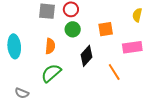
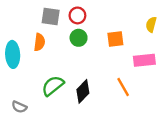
orange semicircle: (50, 46) -> (39, 42), moved
black diamond: (87, 56) -> (83, 91), moved

